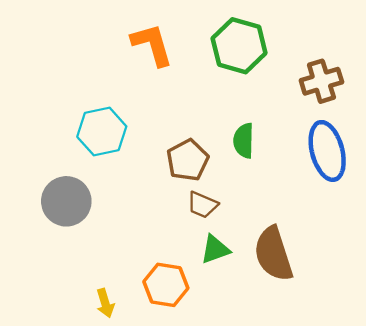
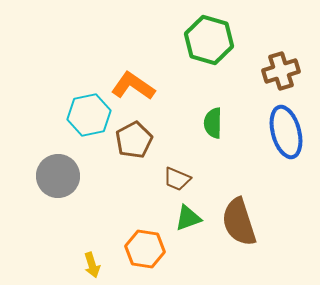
orange L-shape: (152, 45) -> (133, 86), moved, turned -39
brown pentagon: (188, 160) -> (134, 140), moved

